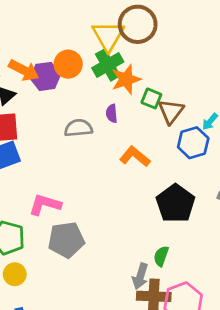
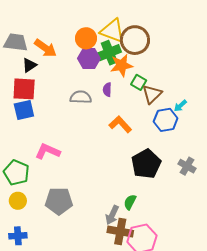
brown circle: (138, 24) -> (135, 40), moved
yellow triangle: (108, 36) -> (112, 31), turned -48
orange circle: (68, 64) -> (86, 38), moved
purple hexagon: (45, 76) -> (89, 58), moved
gray pentagon: (66, 240) -> (59, 201), moved

